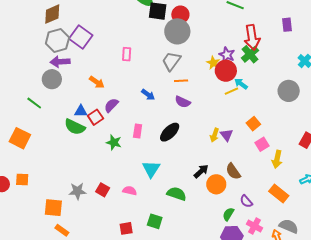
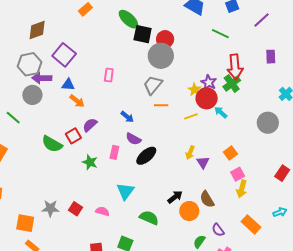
gray hexagon: (57, 40) -> (29, 64), moved
yellow line: (231, 91) -> (191, 116), moved
purple semicircle: (183, 102) -> (133, 139), moved
blue triangle: (81, 111) -> (68, 85), moved
yellow arrow: (215, 135) -> (190, 153), moved
yellow arrow: (277, 159) -> (242, 189), moved

